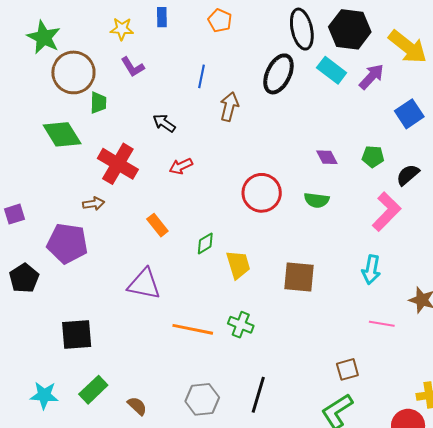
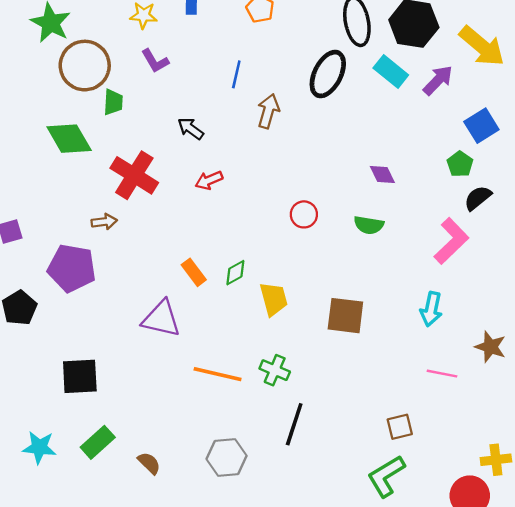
green pentagon: (373, 157) -> (460, 164), moved, turned 30
red circle: (262, 193) -> (304, 214), size x0.6
orange rectangle: (157, 225) -> (194, 272), moved
black line: (258, 395) -> (294, 424), moved

